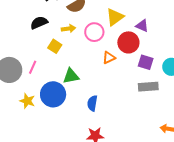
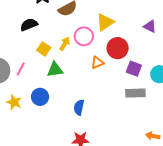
purple triangle: (142, 26) -> (150, 26), moved
yellow arrow: (69, 29) -> (65, 44), moved, turned -56
green triangle: (71, 76) -> (55, 70), moved
blue circle: (53, 94) -> (40, 97), size x0.7

